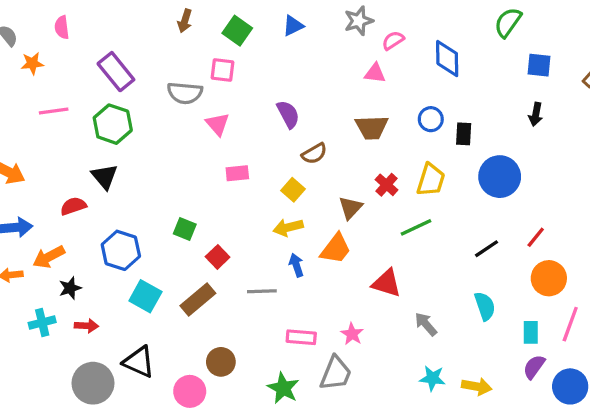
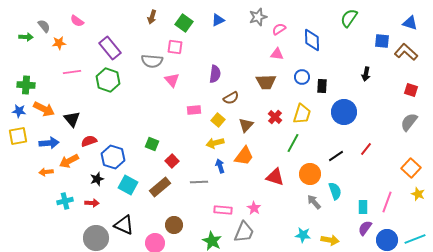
pink semicircle: (62, 27) -> (77, 21), turned -48
blue square: (539, 65) -> (382, 41), moved
pink triangle: (375, 73) -> (277, 54), moved
purple semicircle: (288, 114) -> (215, 74), turned 36
pink rectangle: (237, 173) -> (194, 110), moved
black triangle: (104, 177) -> (72, 119), moved
red semicircle: (73, 206) -> (89, 141), moved
brown triangle: (350, 208) -> (246, 125), moved
green line: (416, 227) -> (293, 143), turned -36
orange circle: (549, 278) -> (310, 174), moved
black star: (70, 288) -> (97, 179), moved
gray arrow: (426, 324) -> (314, 202), moved

